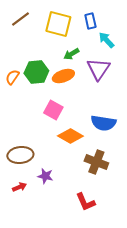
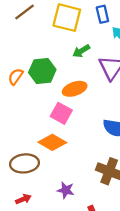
orange ellipse: (63, 76) -> (75, 89), moved
orange diamond: (70, 136) -> (52, 142), moved
purple star: (45, 176) -> (66, 190), moved

